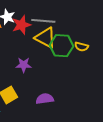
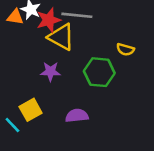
yellow triangle: (45, 38) -> (61, 37), moved
green hexagon: (61, 46) -> (99, 72), moved

